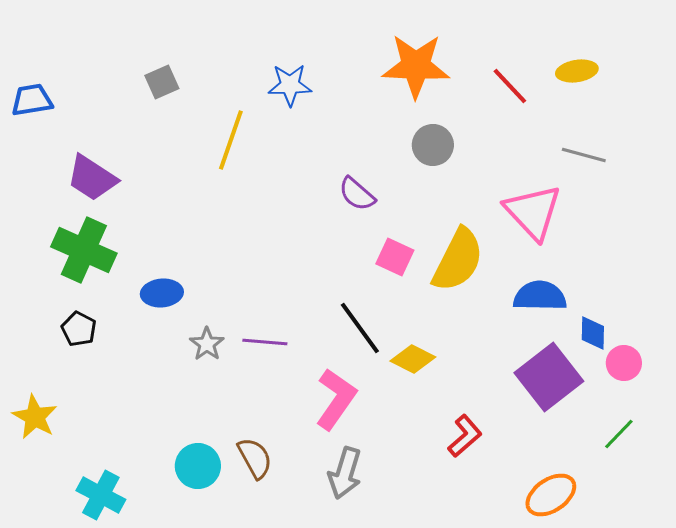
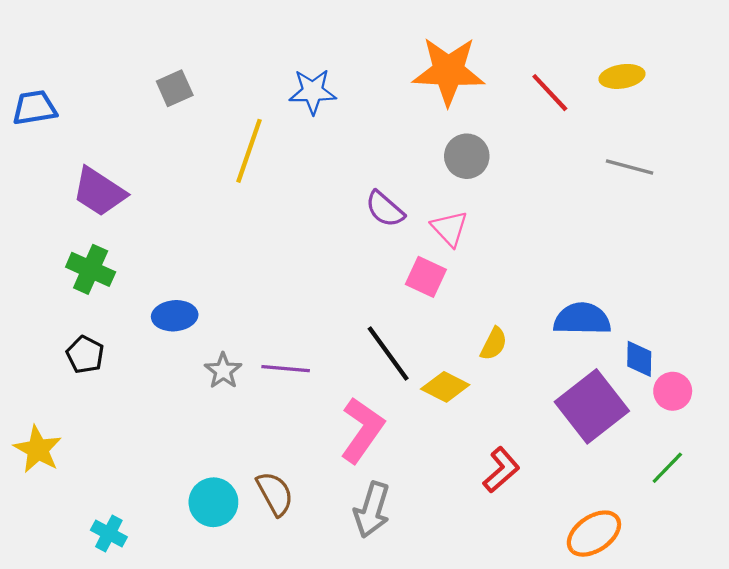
pink triangle: (533, 212) -> (450, 228), moved, size x0.6
green cross: (84, 250) -> (91, 269), size x0.7
yellow semicircle: (458, 260) -> (494, 344), moved, size x0.5
cyan cross: (101, 495) -> (109, 534), size x0.7

